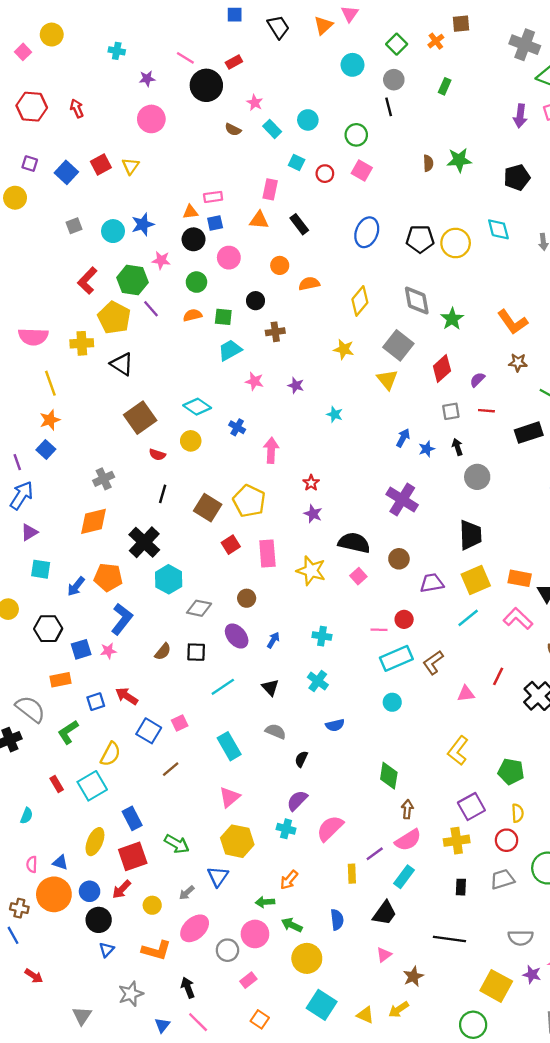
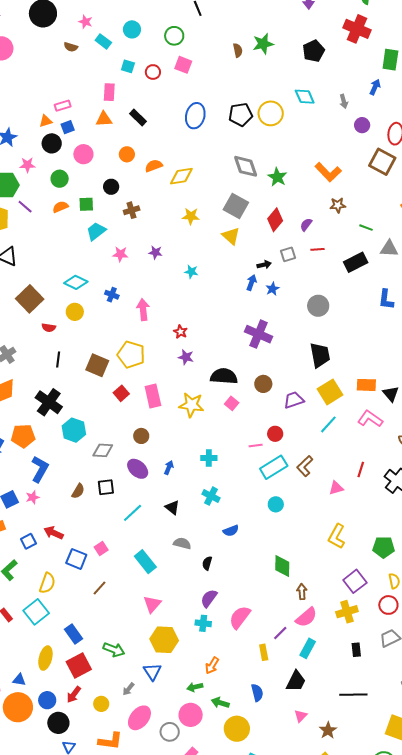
yellow diamond: (360, 301) -> (181, 176), moved, turned 50
black arrow: (457, 447) -> (264, 265), moved, turned 104

